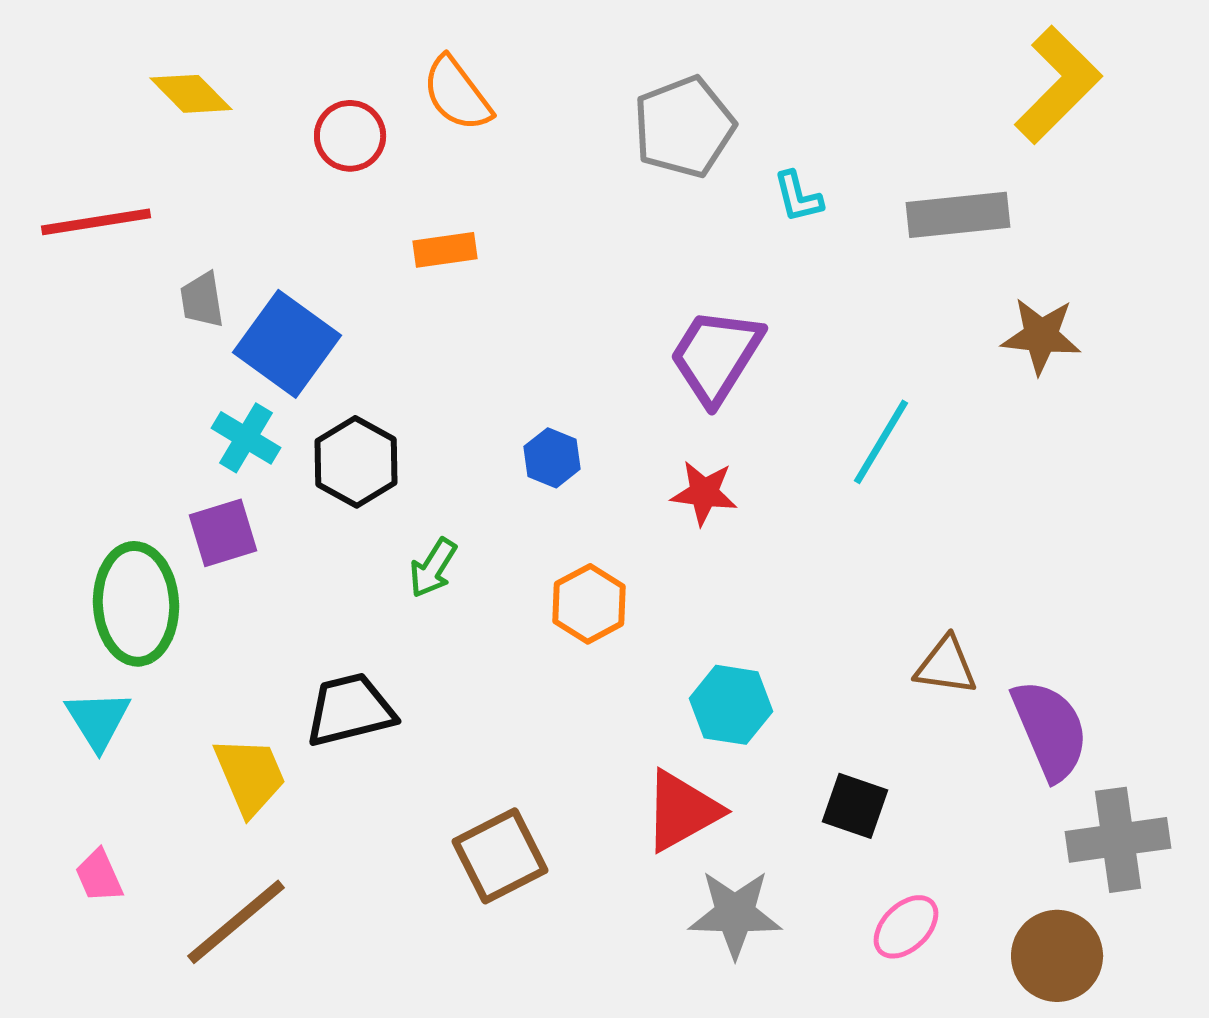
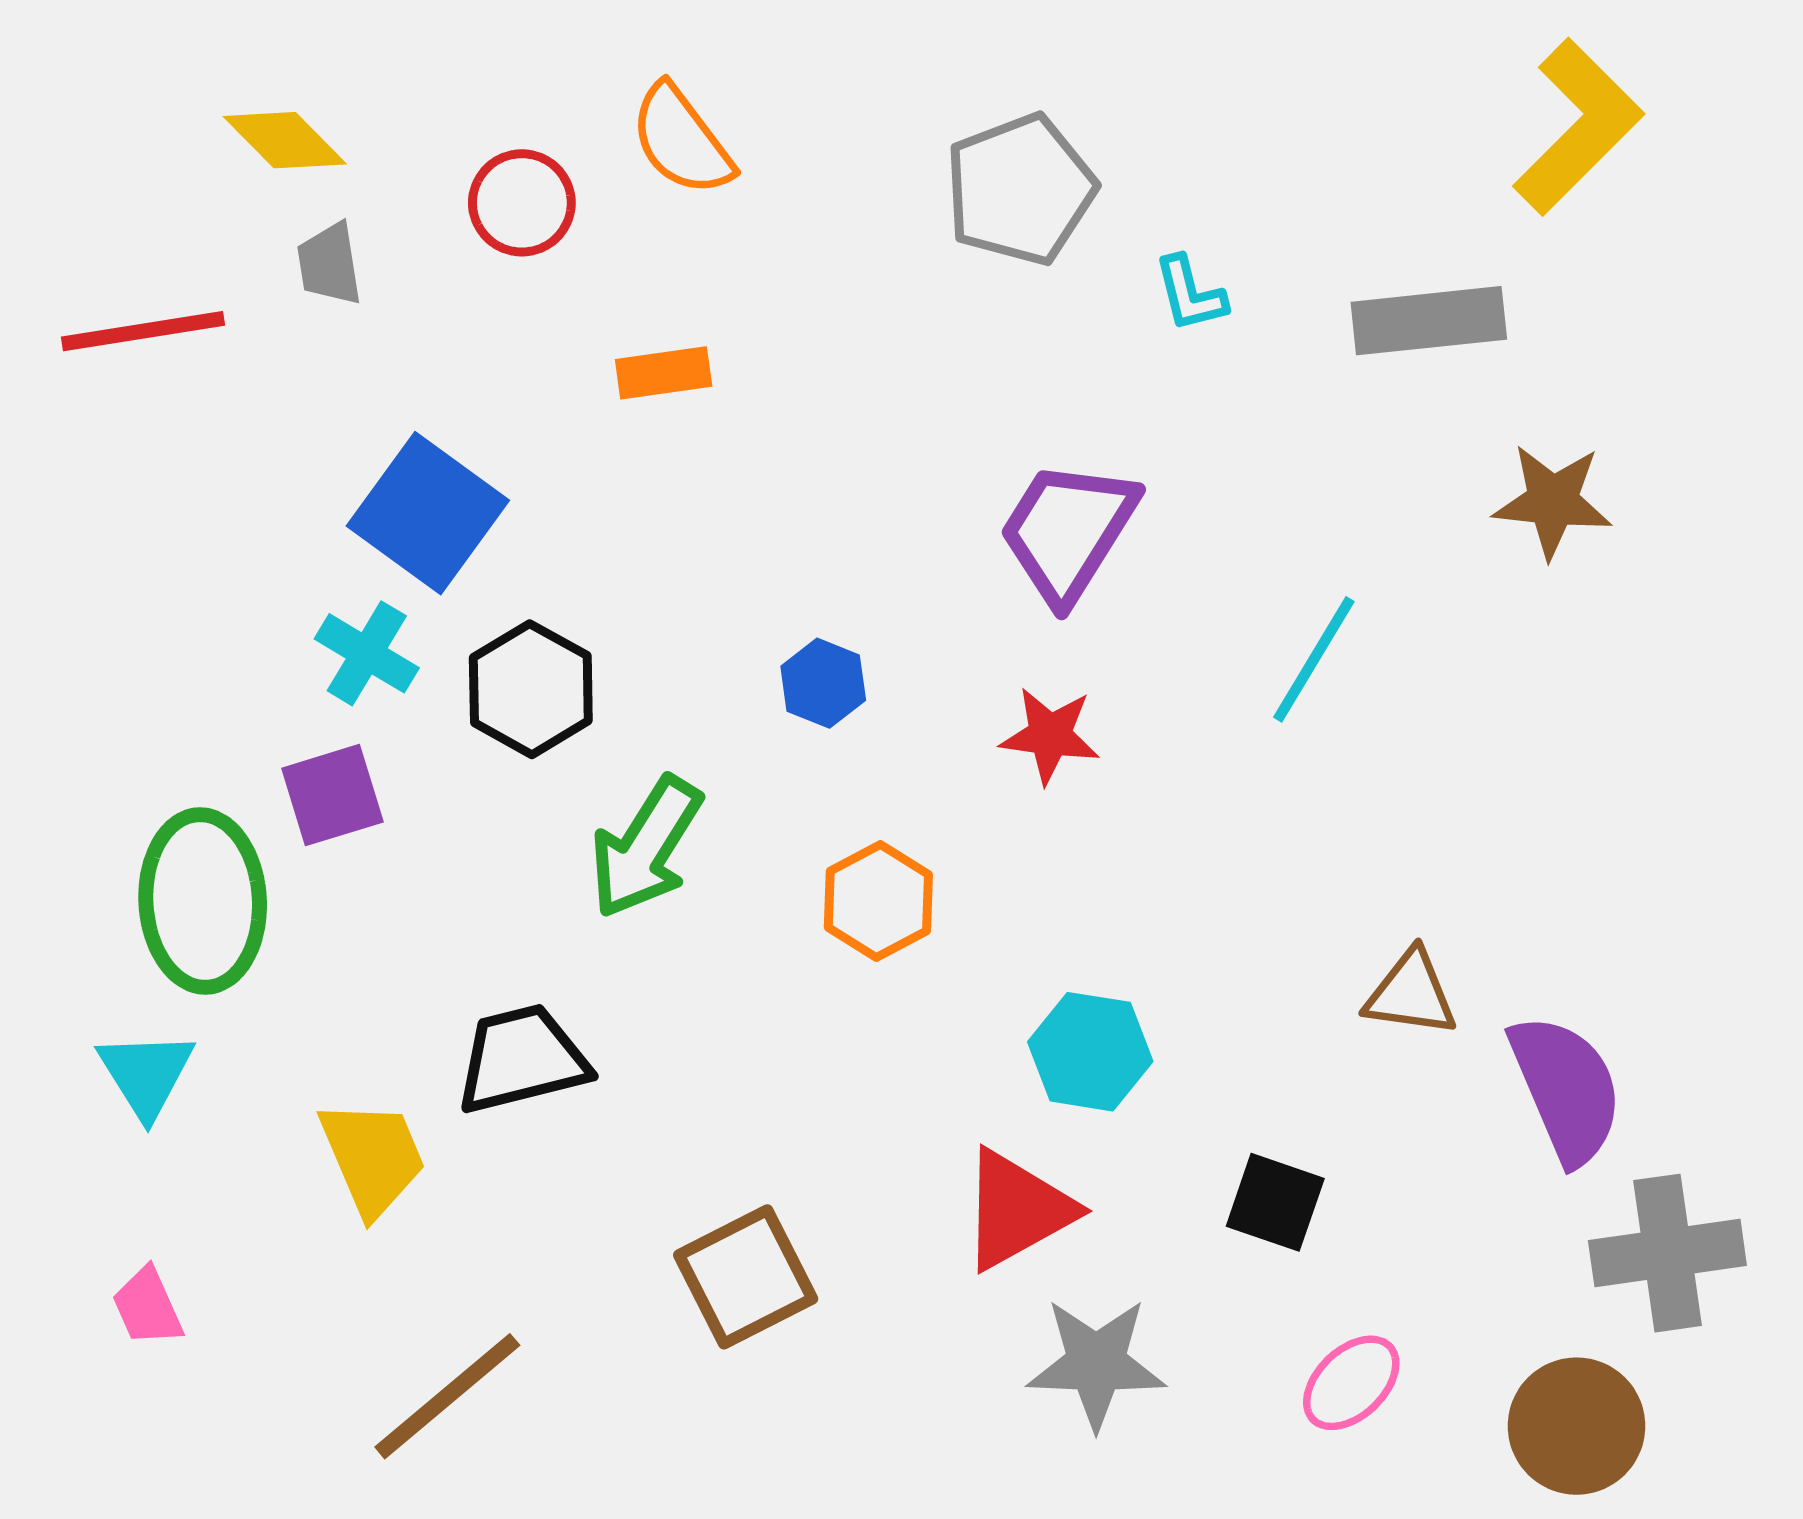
gray trapezoid: (202, 300) -> (329, 264), moved
green arrow: (433, 568) -> (646, 847), size x1.6
brown line: (236, 922) -> (447, 1396), moved

